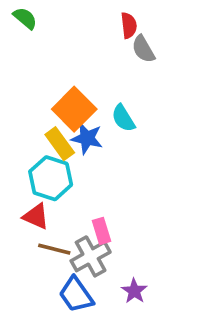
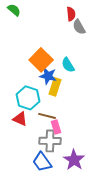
yellow rectangle: (60, 144) -> (55, 87), moved, turned 54
brown line: (54, 249) -> (47, 116), moved
gray cross: (91, 256) -> (50, 141), turned 30
purple star: (134, 291) -> (74, 160), size x1.5

